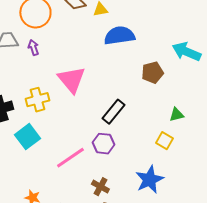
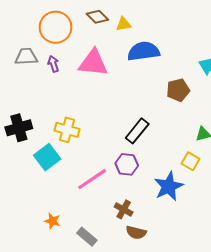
pink triangle: (71, 80) -> (93, 63), moved, turned -44
yellow cross: (37, 100) -> (67, 130), moved, turned 30
blue star: (149, 180) -> (169, 186), moved

